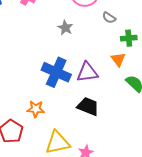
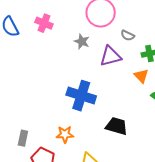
gray star: (65, 28) -> (82, 41), moved
purple triangle: (87, 72) -> (110, 56), moved

